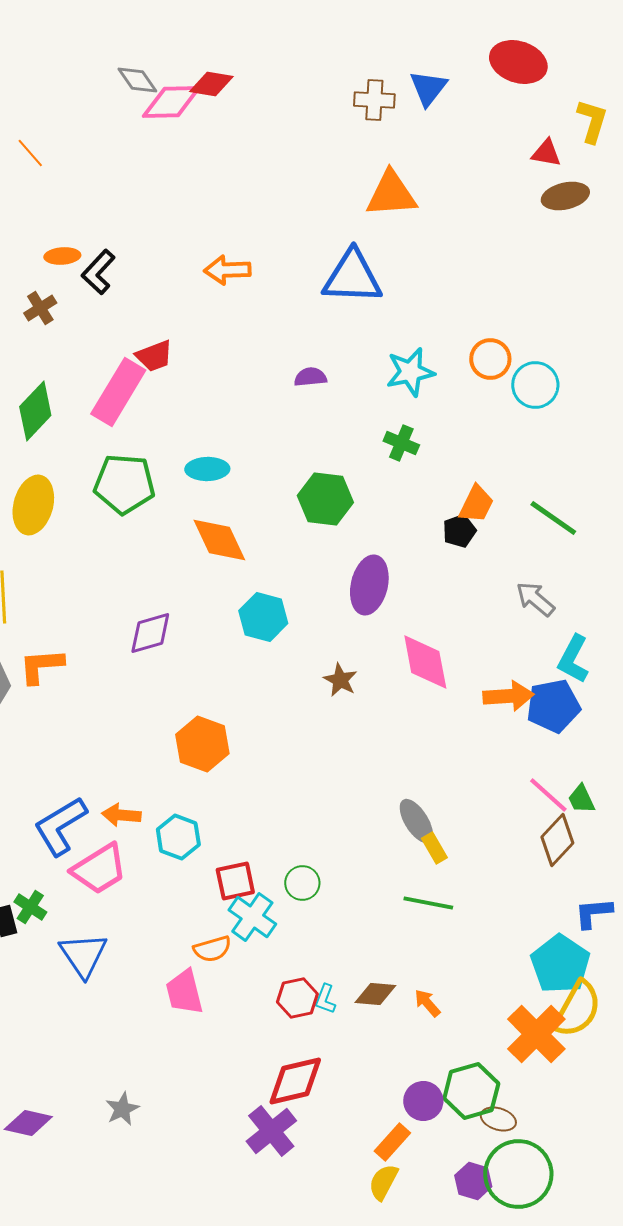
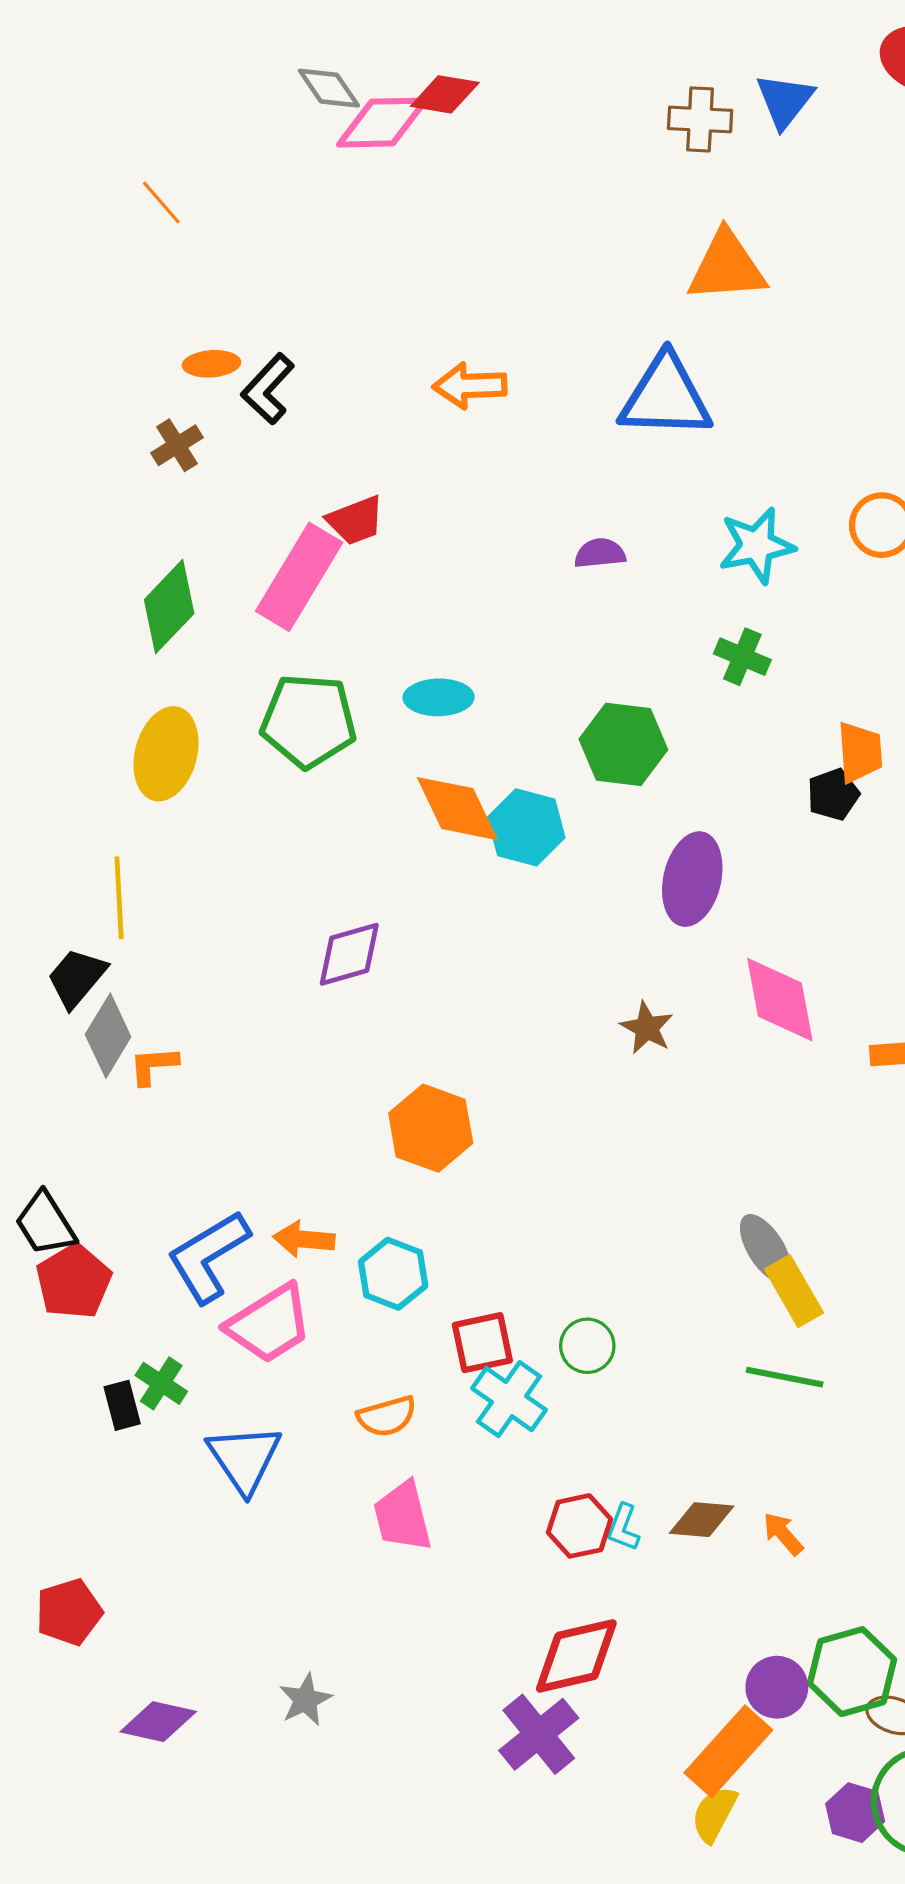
orange trapezoid: (476, 504) -> (860, 752), turned -30
cyan hexagon: (263, 617) -> (526, 827), moved
orange L-shape: (41, 666) -> (153, 1065), moved, size x0.7
yellow rectangle: (434, 848) -> (794, 1291), size x1.4
orange semicircle: (212, 949) -> (387, 1416), moved
orange rectangle: (392, 1142) -> (728, 1751), size x1.5

